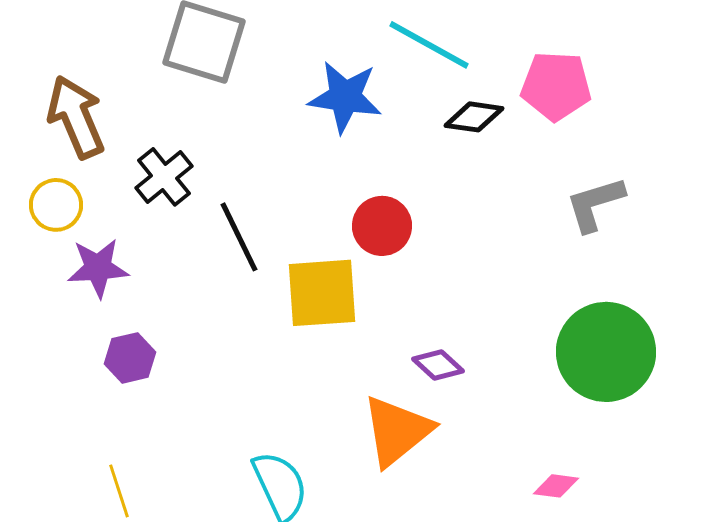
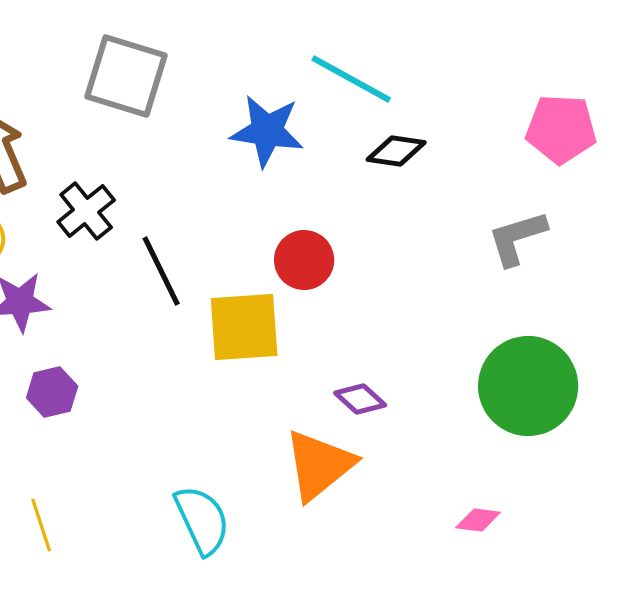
pink pentagon: (556, 86) -> (561, 129), moved

